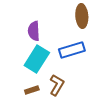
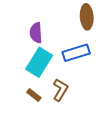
brown rectangle: (32, 90) -> (34, 95), turned 56

